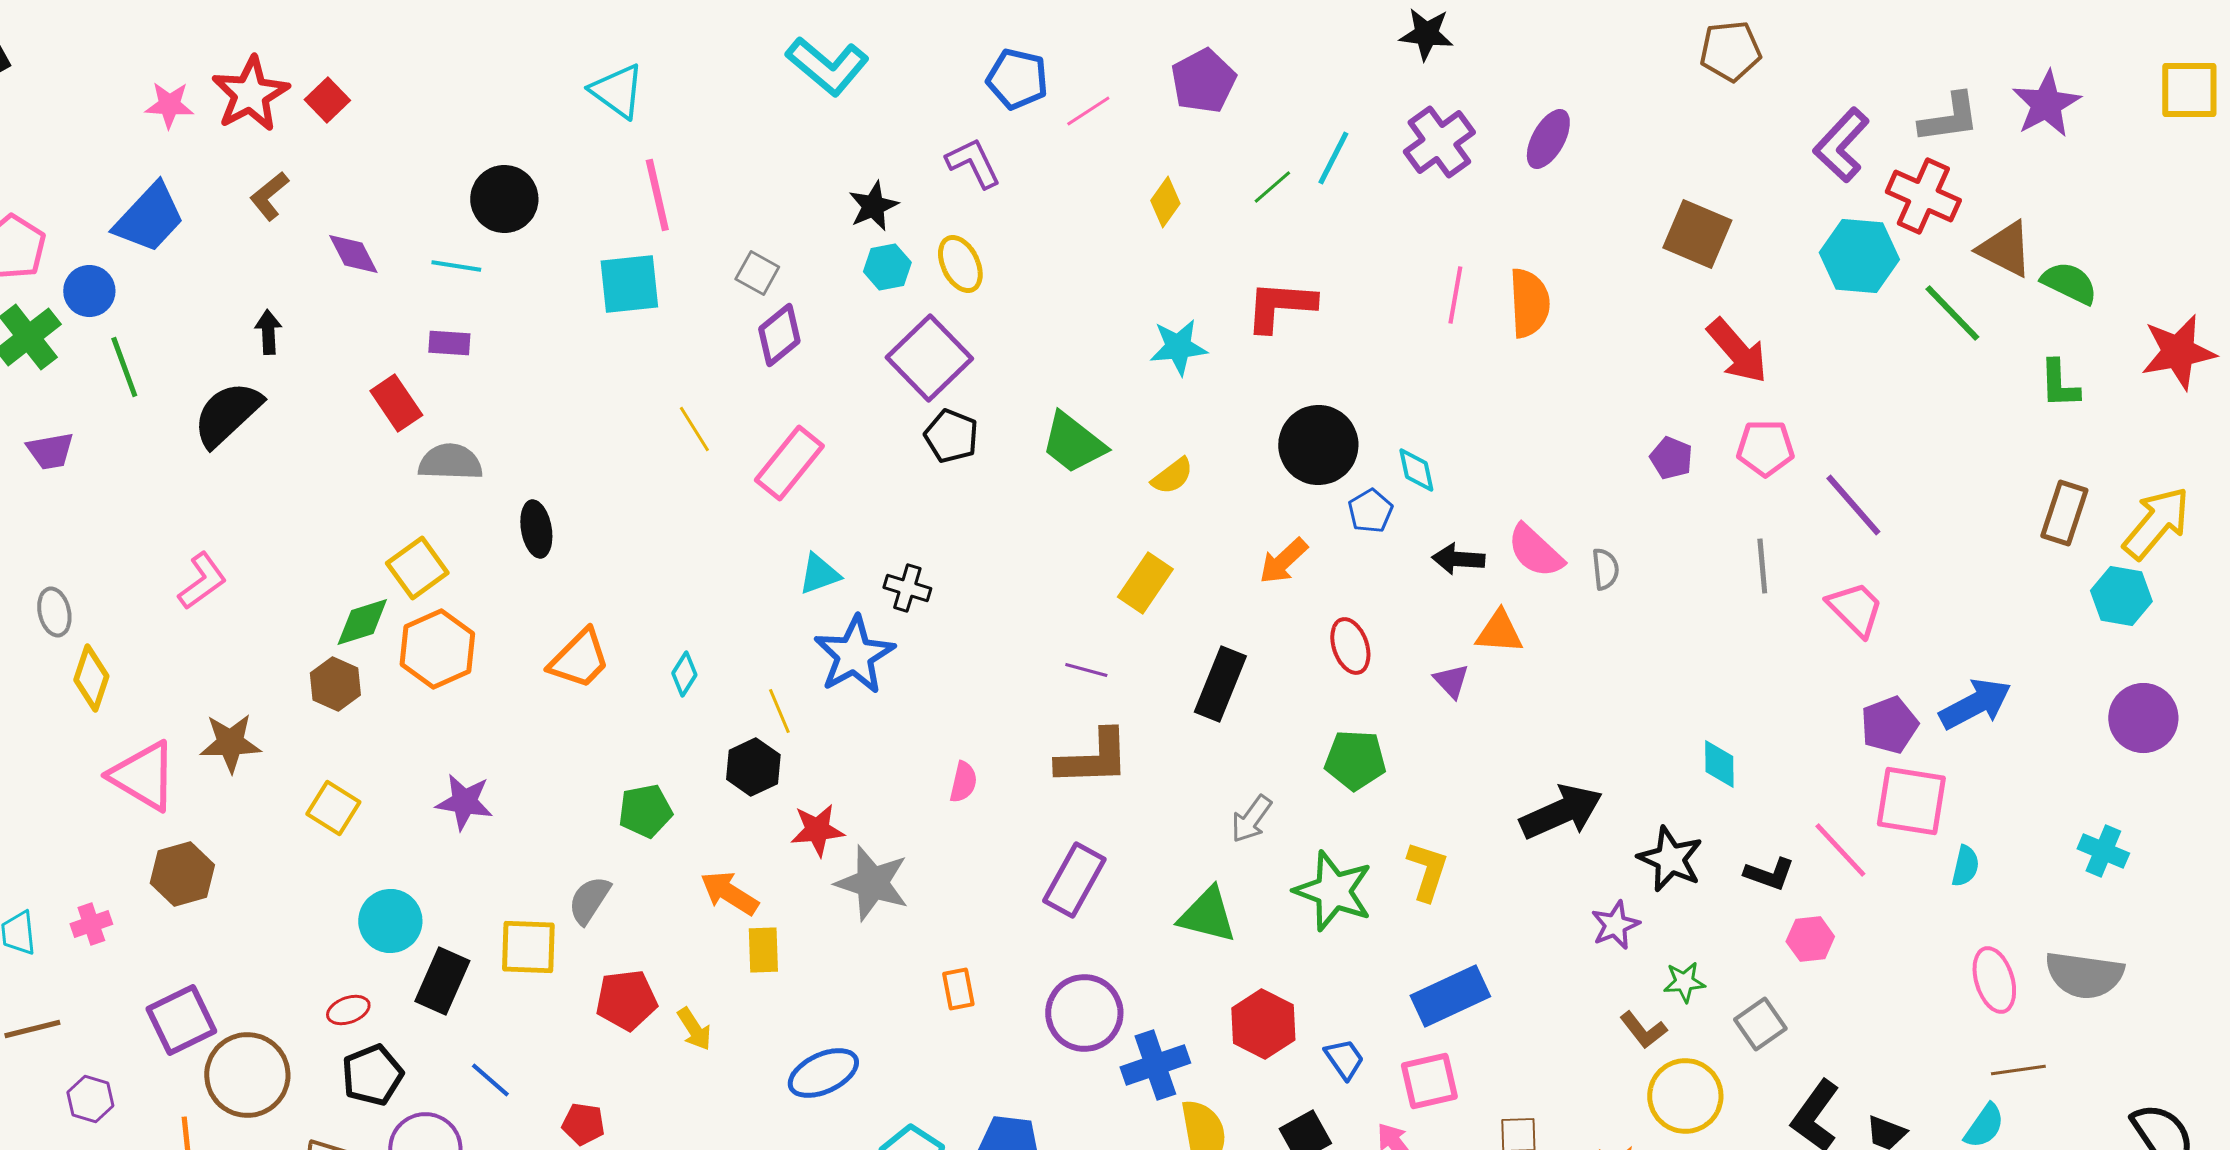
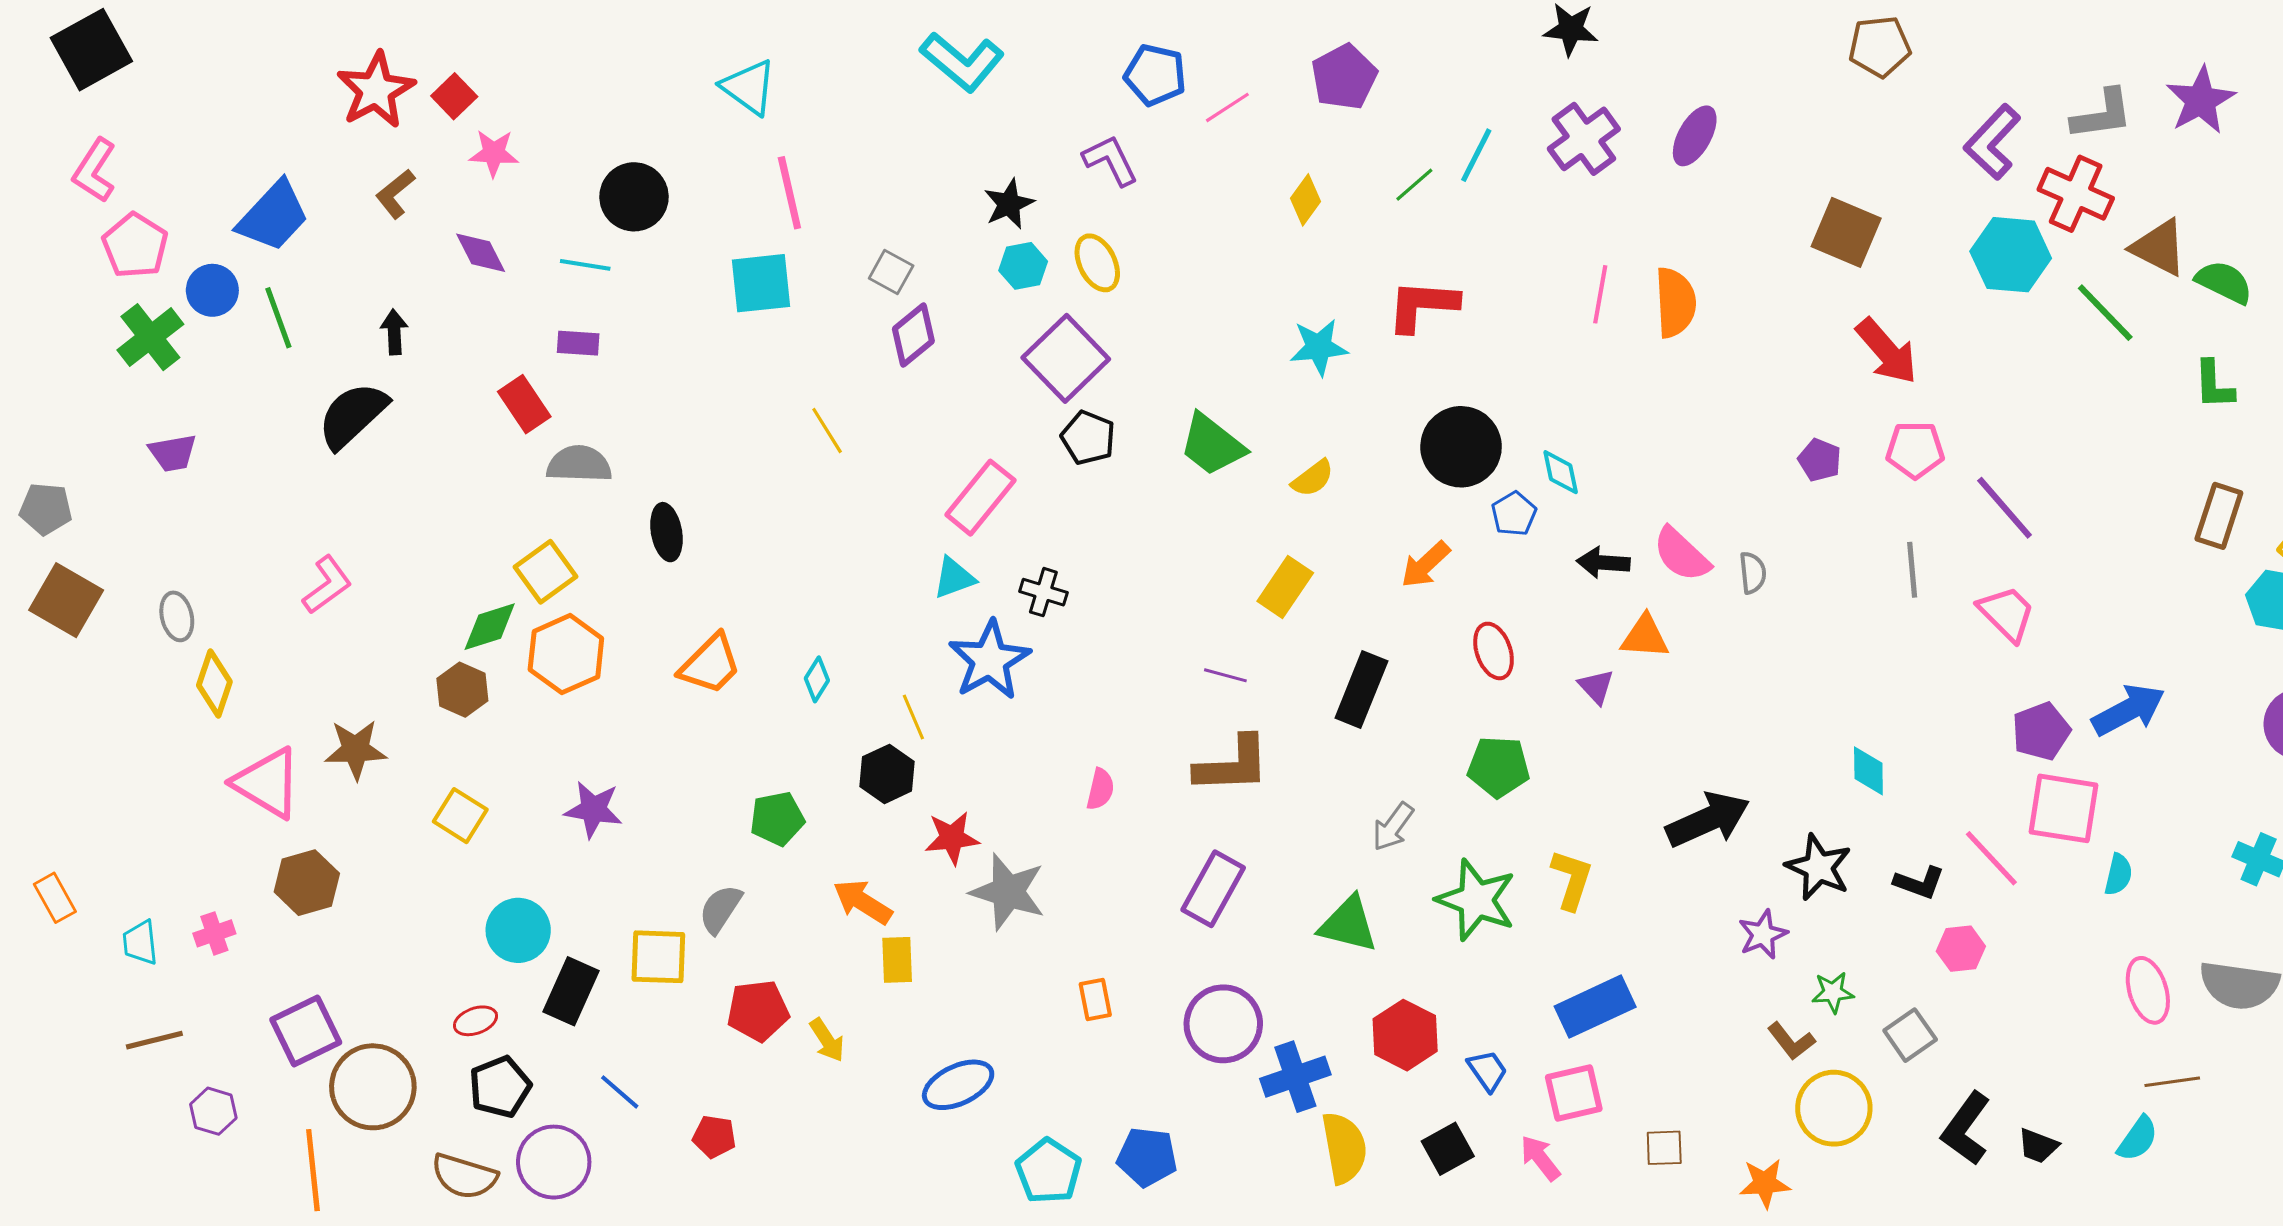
pink star: (169, 105) -> (494, 153), moved
green line: (124, 367) -> (278, 318), moved
pink rectangle: (789, 463) -> (980, 498), moved

